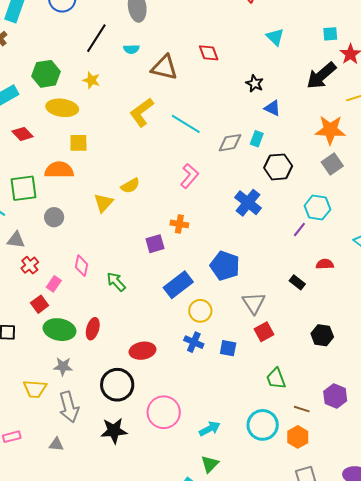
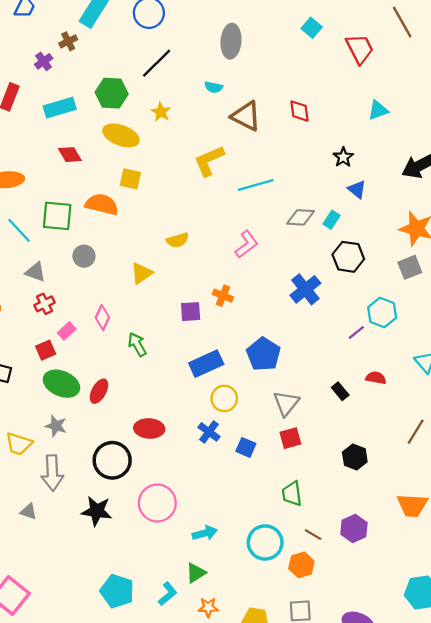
cyan triangle: (275, 37) -> (378, 110), turned 42
black line: (96, 38) -> (157, 63), moved
cyan line: (186, 124) -> (256, 185), turned -60
yellow triangle: (103, 203) -> (142, 273), moved

